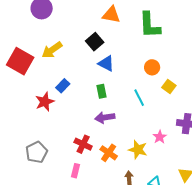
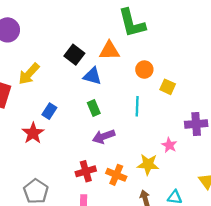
orange triangle: (111, 15) -> (109, 51), moved
cyan line: (139, 98) -> (137, 106), turned 42
red cross: (83, 144) -> (86, 171), turned -30

